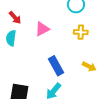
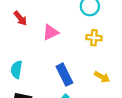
cyan semicircle: (11, 38) -> (17, 70), moved

